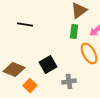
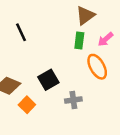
black line: (25, 24) -> (21, 32), turned 56

